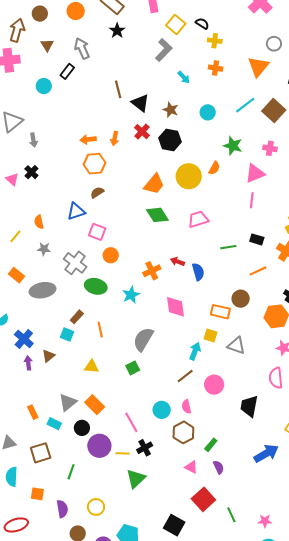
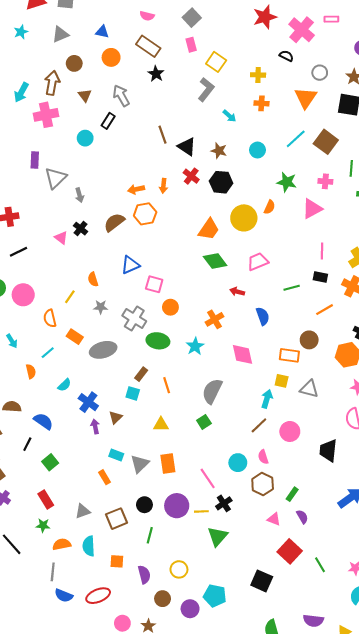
black semicircle: (202, 24) -> (286, 56), moved
brown semicircle: (97, 192) -> (114, 222), moved, size x1.5
pink line: (252, 200) -> (322, 251), moved
red arrow: (177, 262) -> (237, 292), moved
orange rectangle: (95, 405) -> (168, 463), turned 42
cyan rectangle: (54, 424) -> (116, 455), moved
black circle: (82, 428) -> (144, 505), moved

